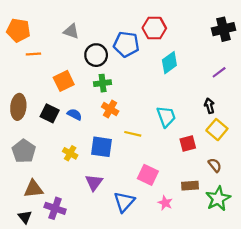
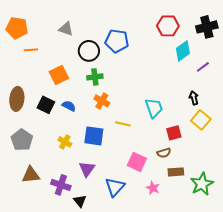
red hexagon: (154, 28) -> (168, 26), moved
cyan diamond: (169, 63) -> (183, 51), moved
brown semicircle: (215, 165) -> (164, 153), moved, turned 112
purple cross: (55, 208) -> (61, 185), moved
black triangle: (25, 217) -> (80, 201), moved

